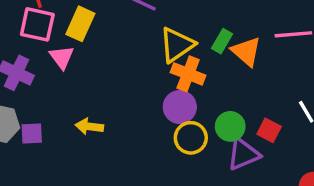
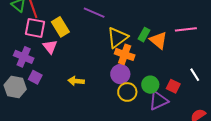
yellow rectangle: (80, 24) -> (60, 27), turned -54
yellow arrow: (89, 126) -> (76, 81), moved
purple square: (32, 133) -> (35, 77), moved, turned 32

